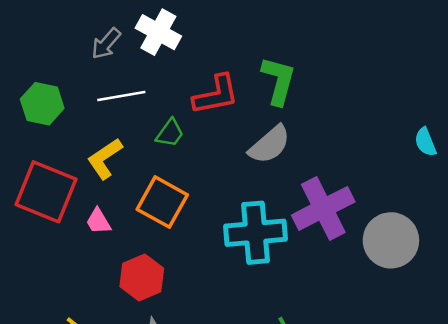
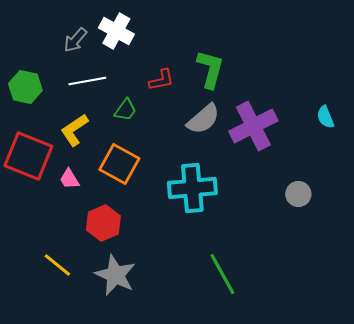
red L-shape: (216, 95) -> (161, 80), size x0.7
purple cross: (323, 208) -> (253, 126), moved
gray circle: (391, 240) -> (298, 194), size x0.6

